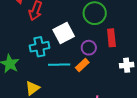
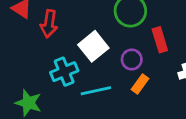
orange rectangle: (82, 65) -> (140, 84), moved

